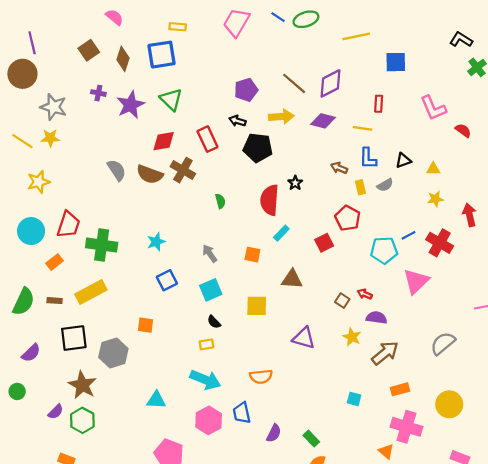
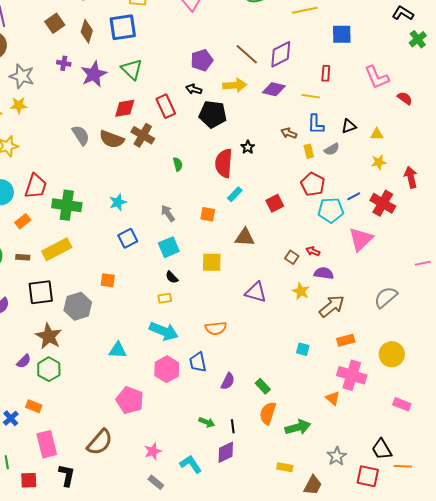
red pentagon: (348, 218) -> (313, 184), moved

